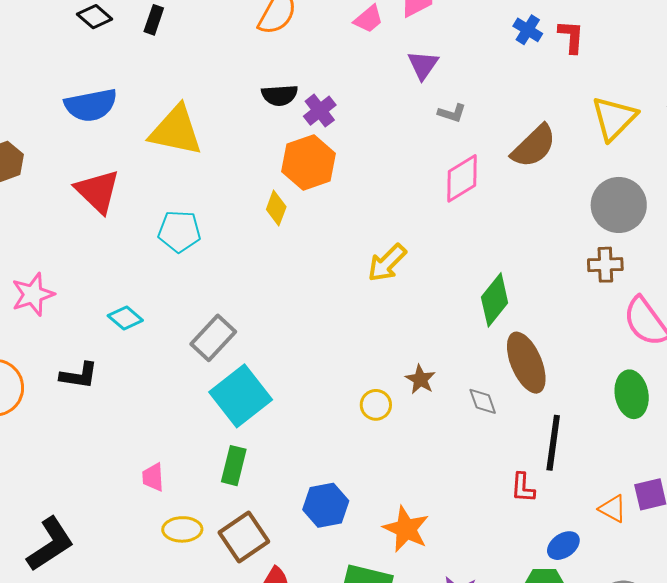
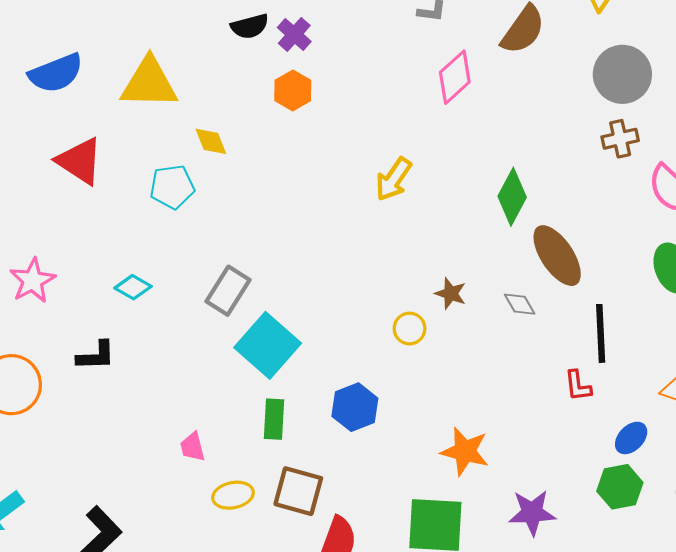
orange hexagon: (309, 163) -> (293, 90), size x0.7
yellow diamond: (276, 208) -> (211, 141), moved, turned -32
blue hexagon: (326, 505) -> (355, 407), moved
brown square: (244, 537) -> (298, 491), turned -30

